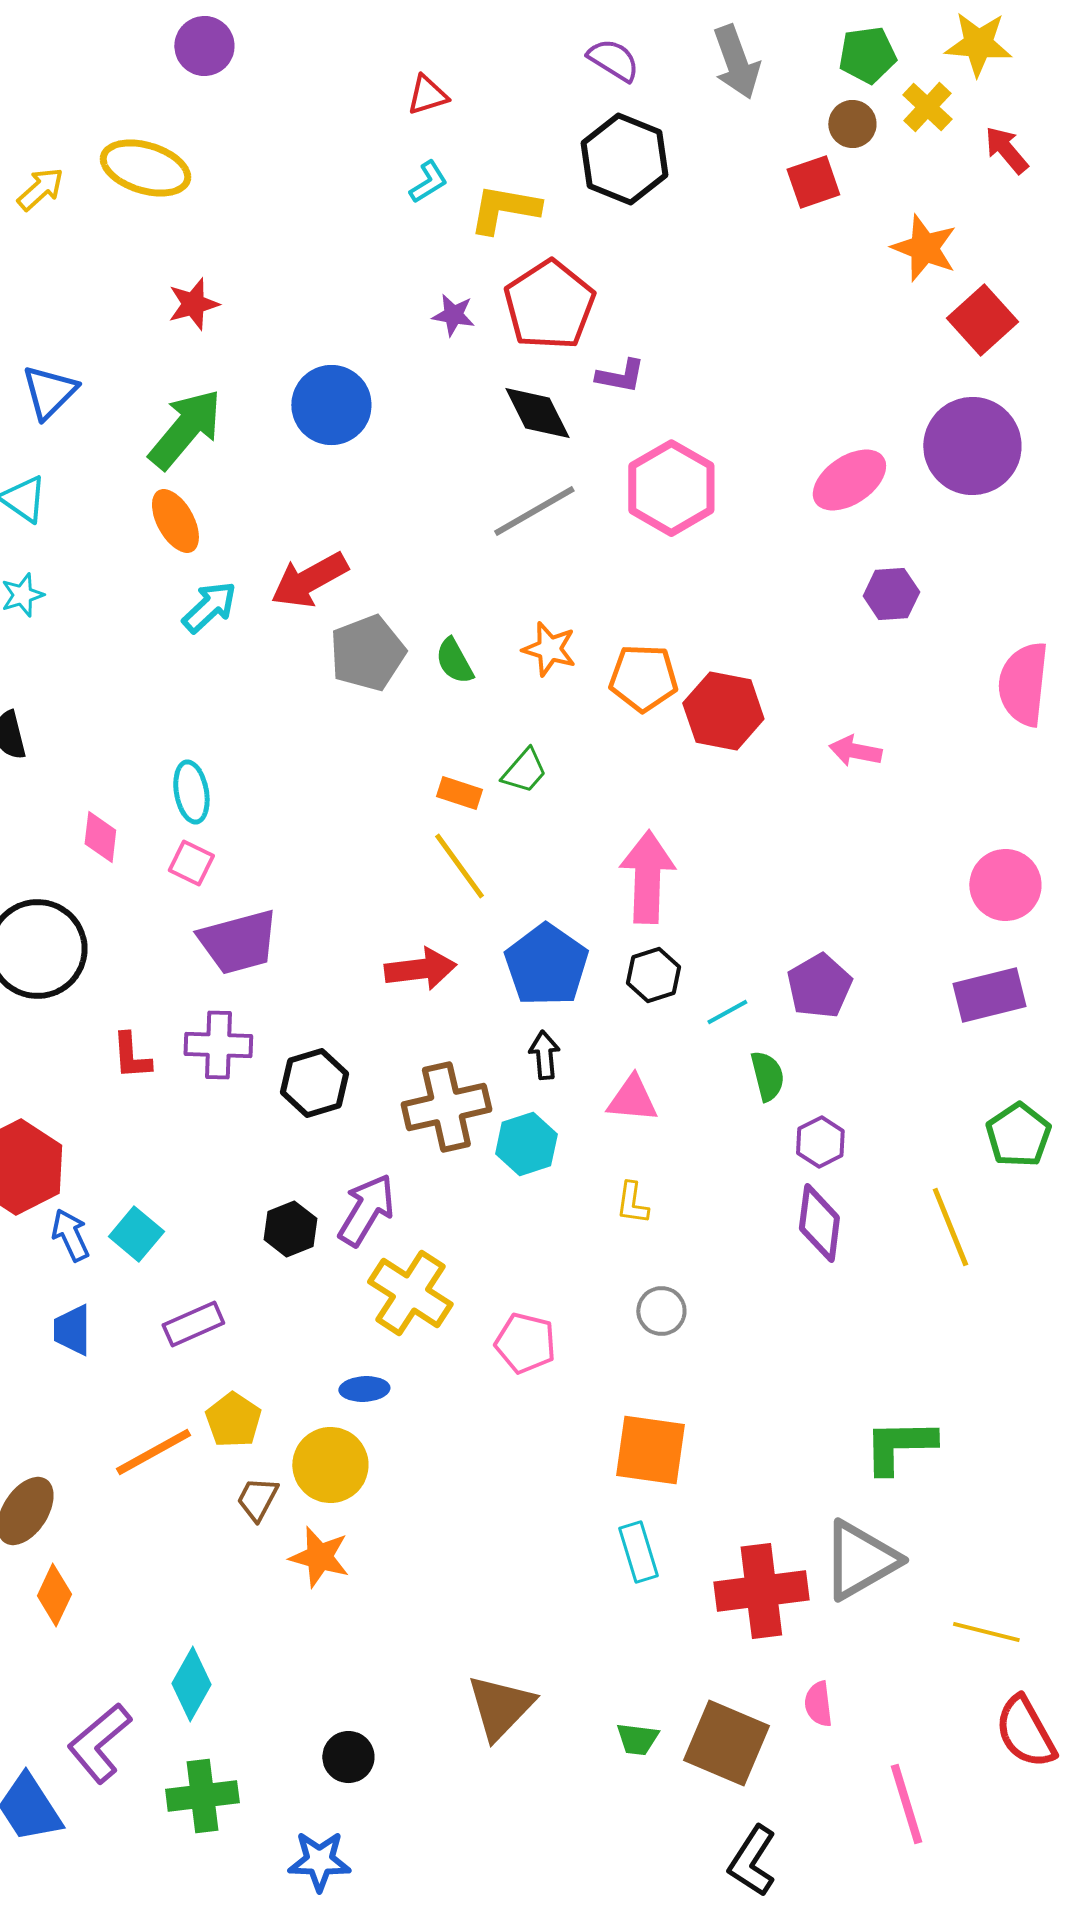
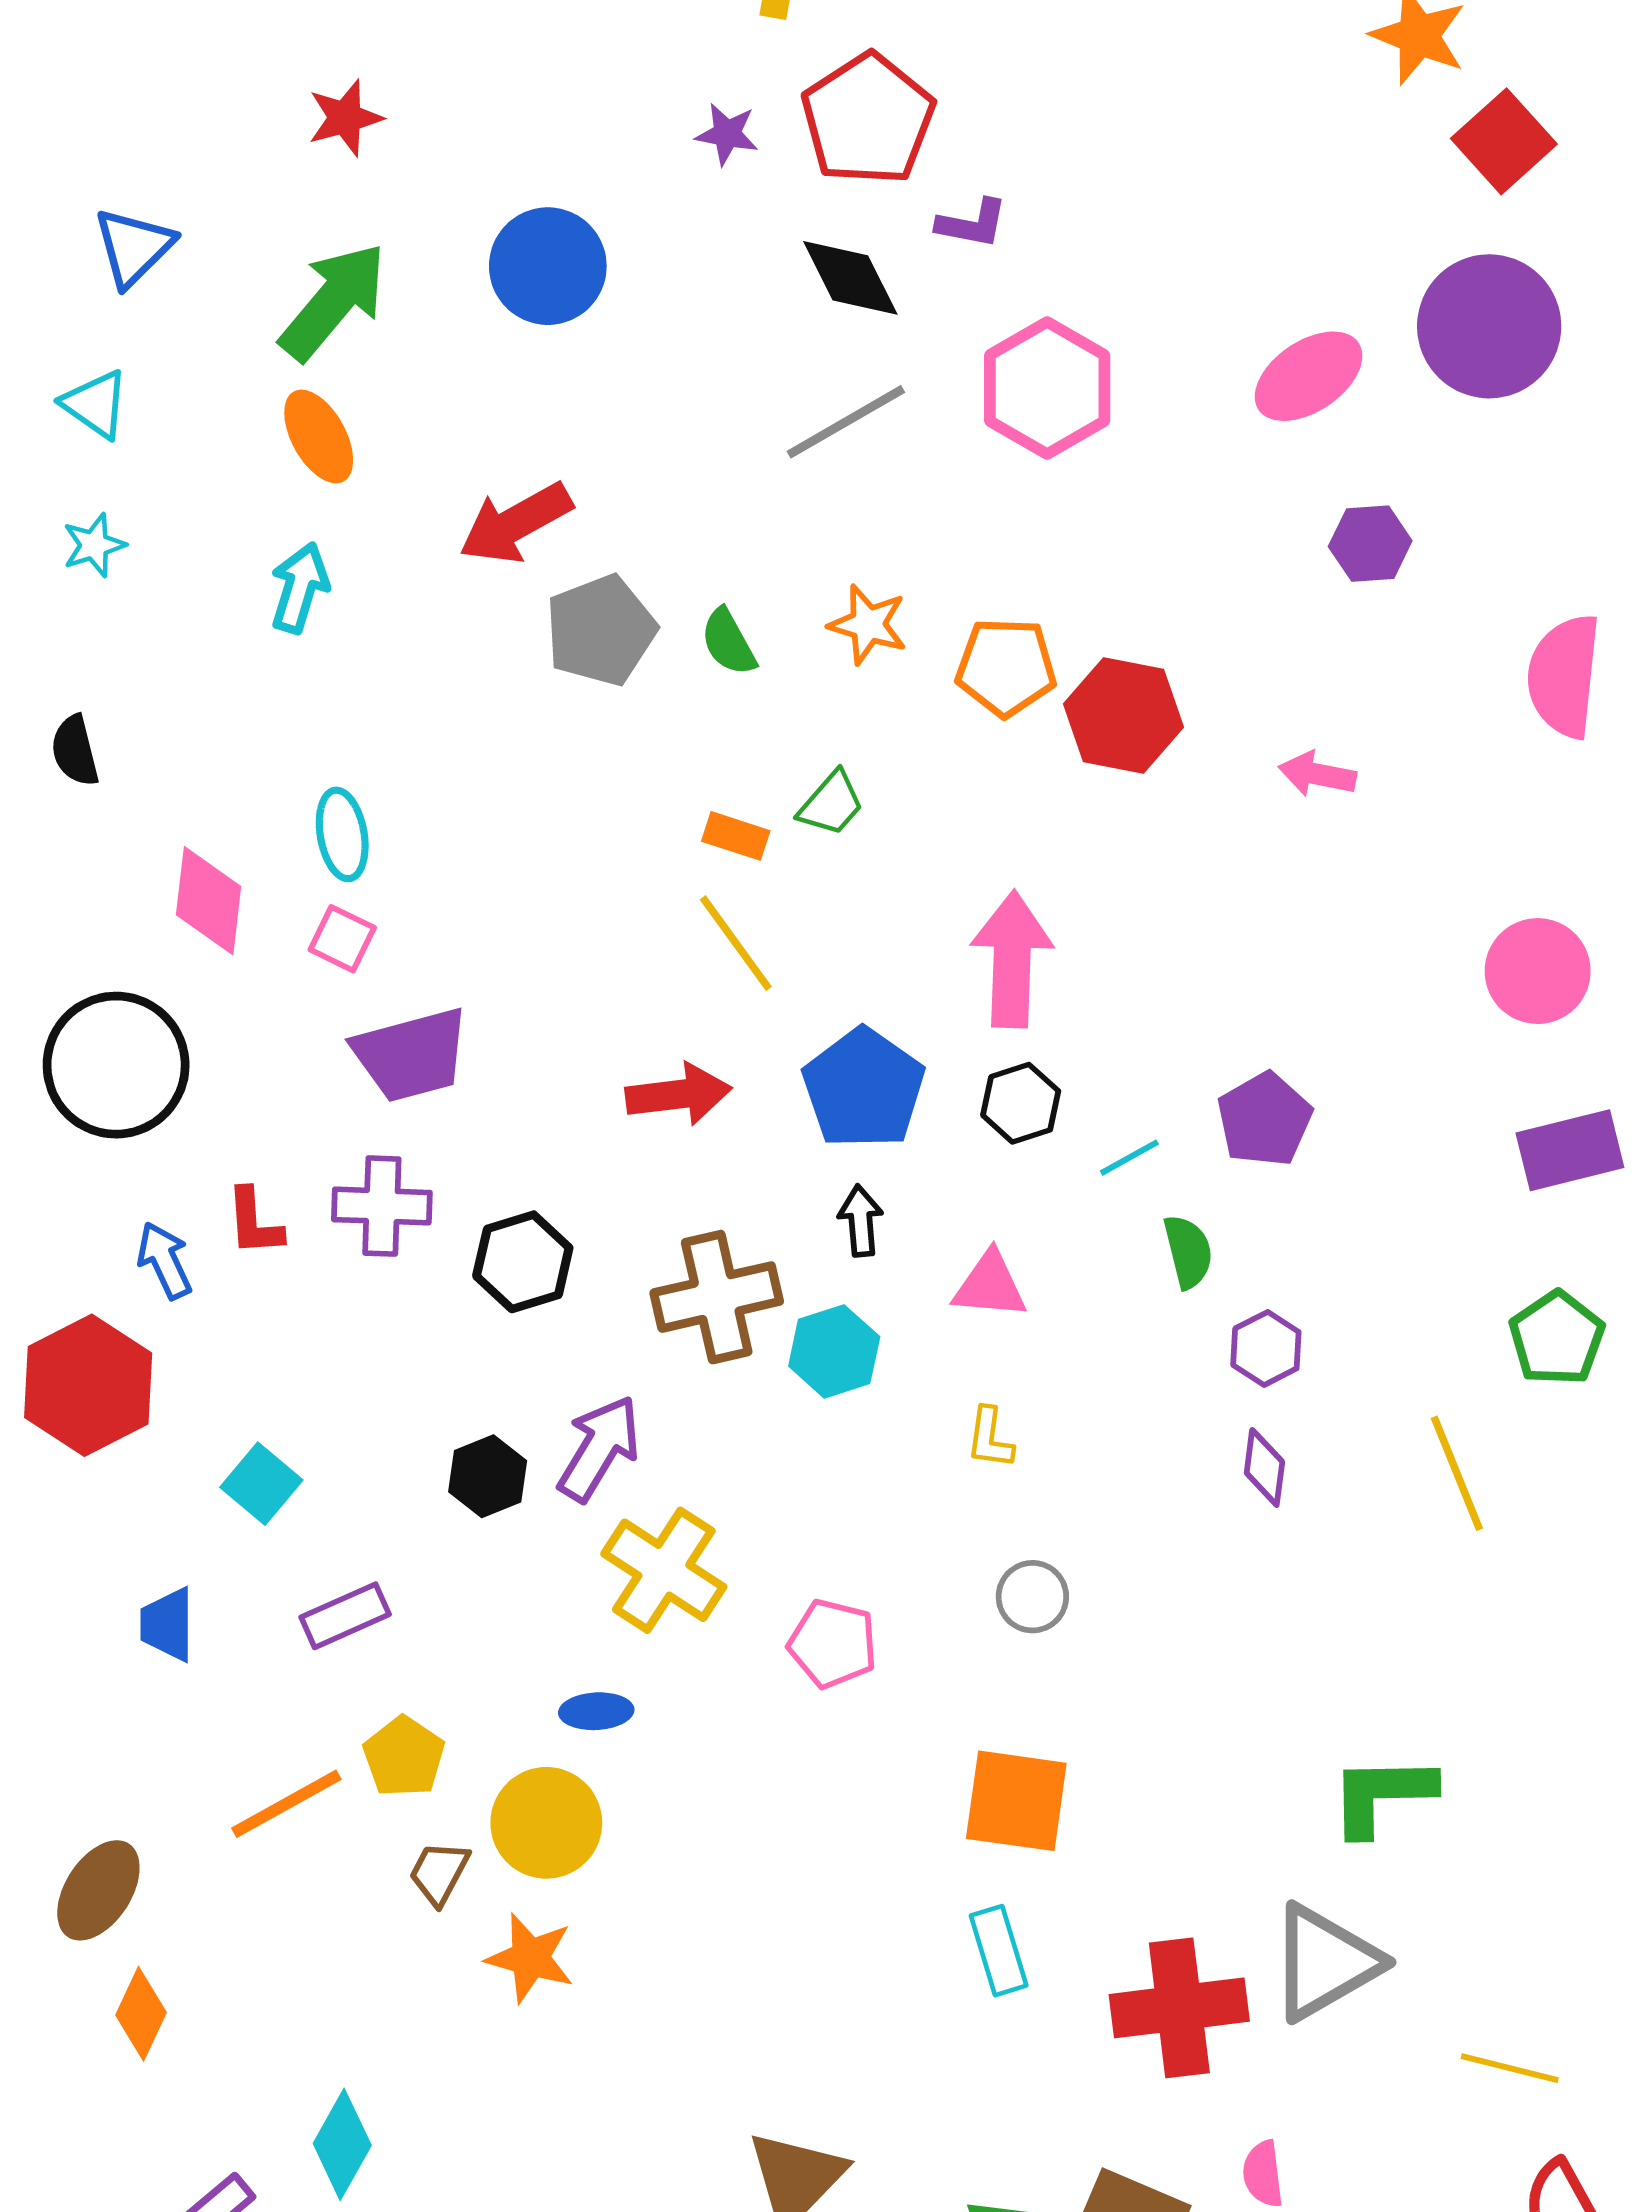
cyan arrow: (209, 607) -> (300, 588), moved, turned -30
pink diamond: (100, 837) -> (209, 901), size x1.4
purple rectangle: (989, 995) -> (1570, 1150), moved
purple diamond: (819, 1223) -> (1264, 1467), size x0.7
blue arrow: (70, 1235) -> (164, 1260), moved

